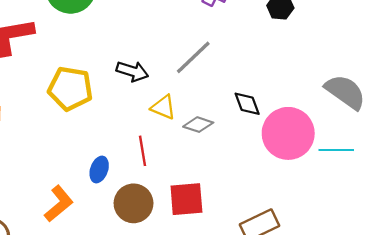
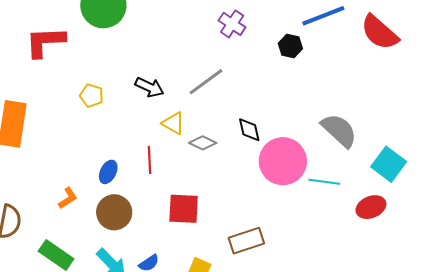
yellow pentagon: (70, 88) -> (92, 96), size x0.6
brown circle: (134, 203) -> (114, 212), moved
orange L-shape: (59, 204) -> (68, 198), size x0.7

